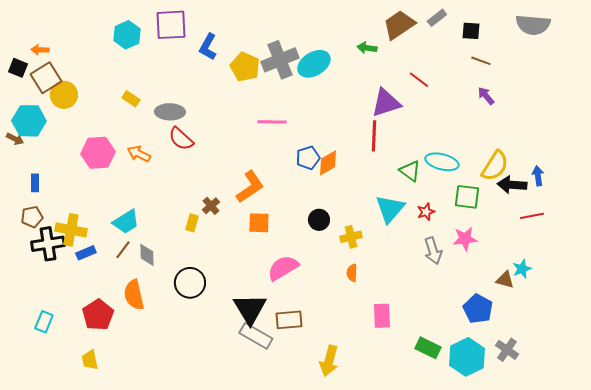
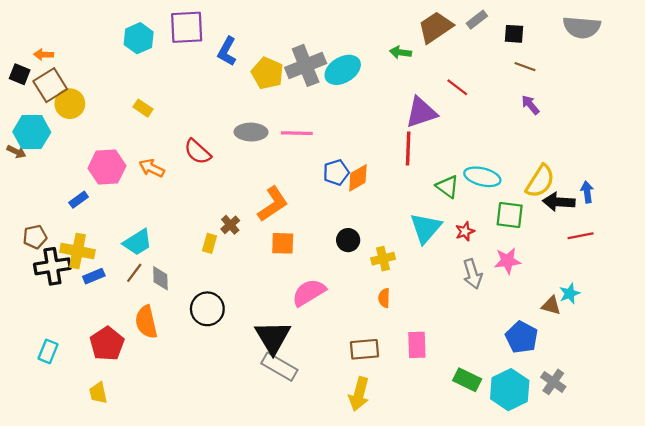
gray ellipse: (170, 112) -> (251, 132), moved
blue rectangle: (35, 183) -> (79, 200), moved, turned 54
brown rectangle: (289, 320) -> (364, 349), moved

